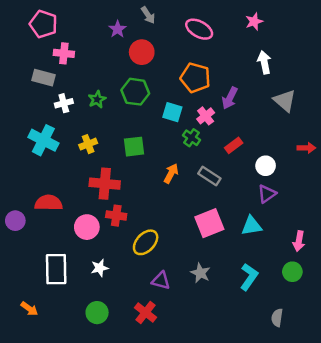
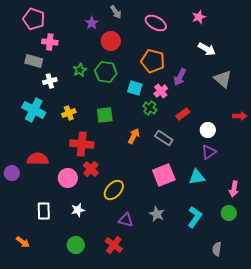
white arrow: (264, 62) -> (207, 49), turned 132
green star: (97, 99) -> (80, 70), moved
red cross: (116, 216) -> (91, 169), turned 35
white rectangle: (56, 269) -> (44, 211), size x0.7

